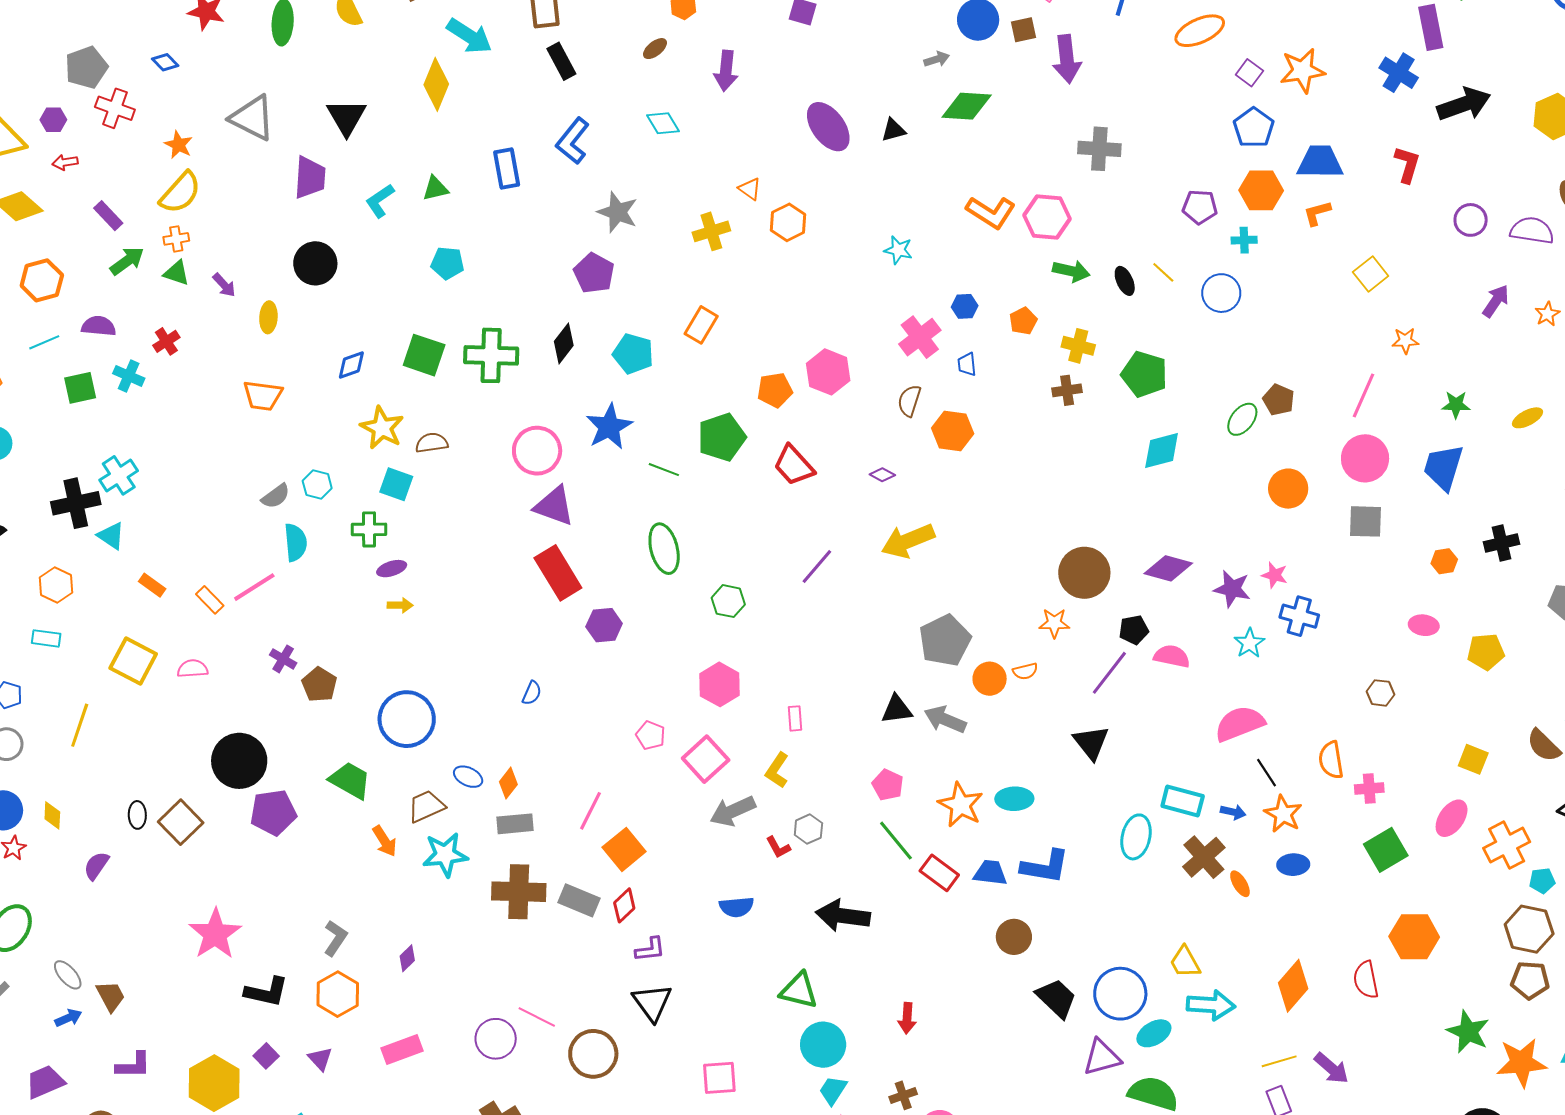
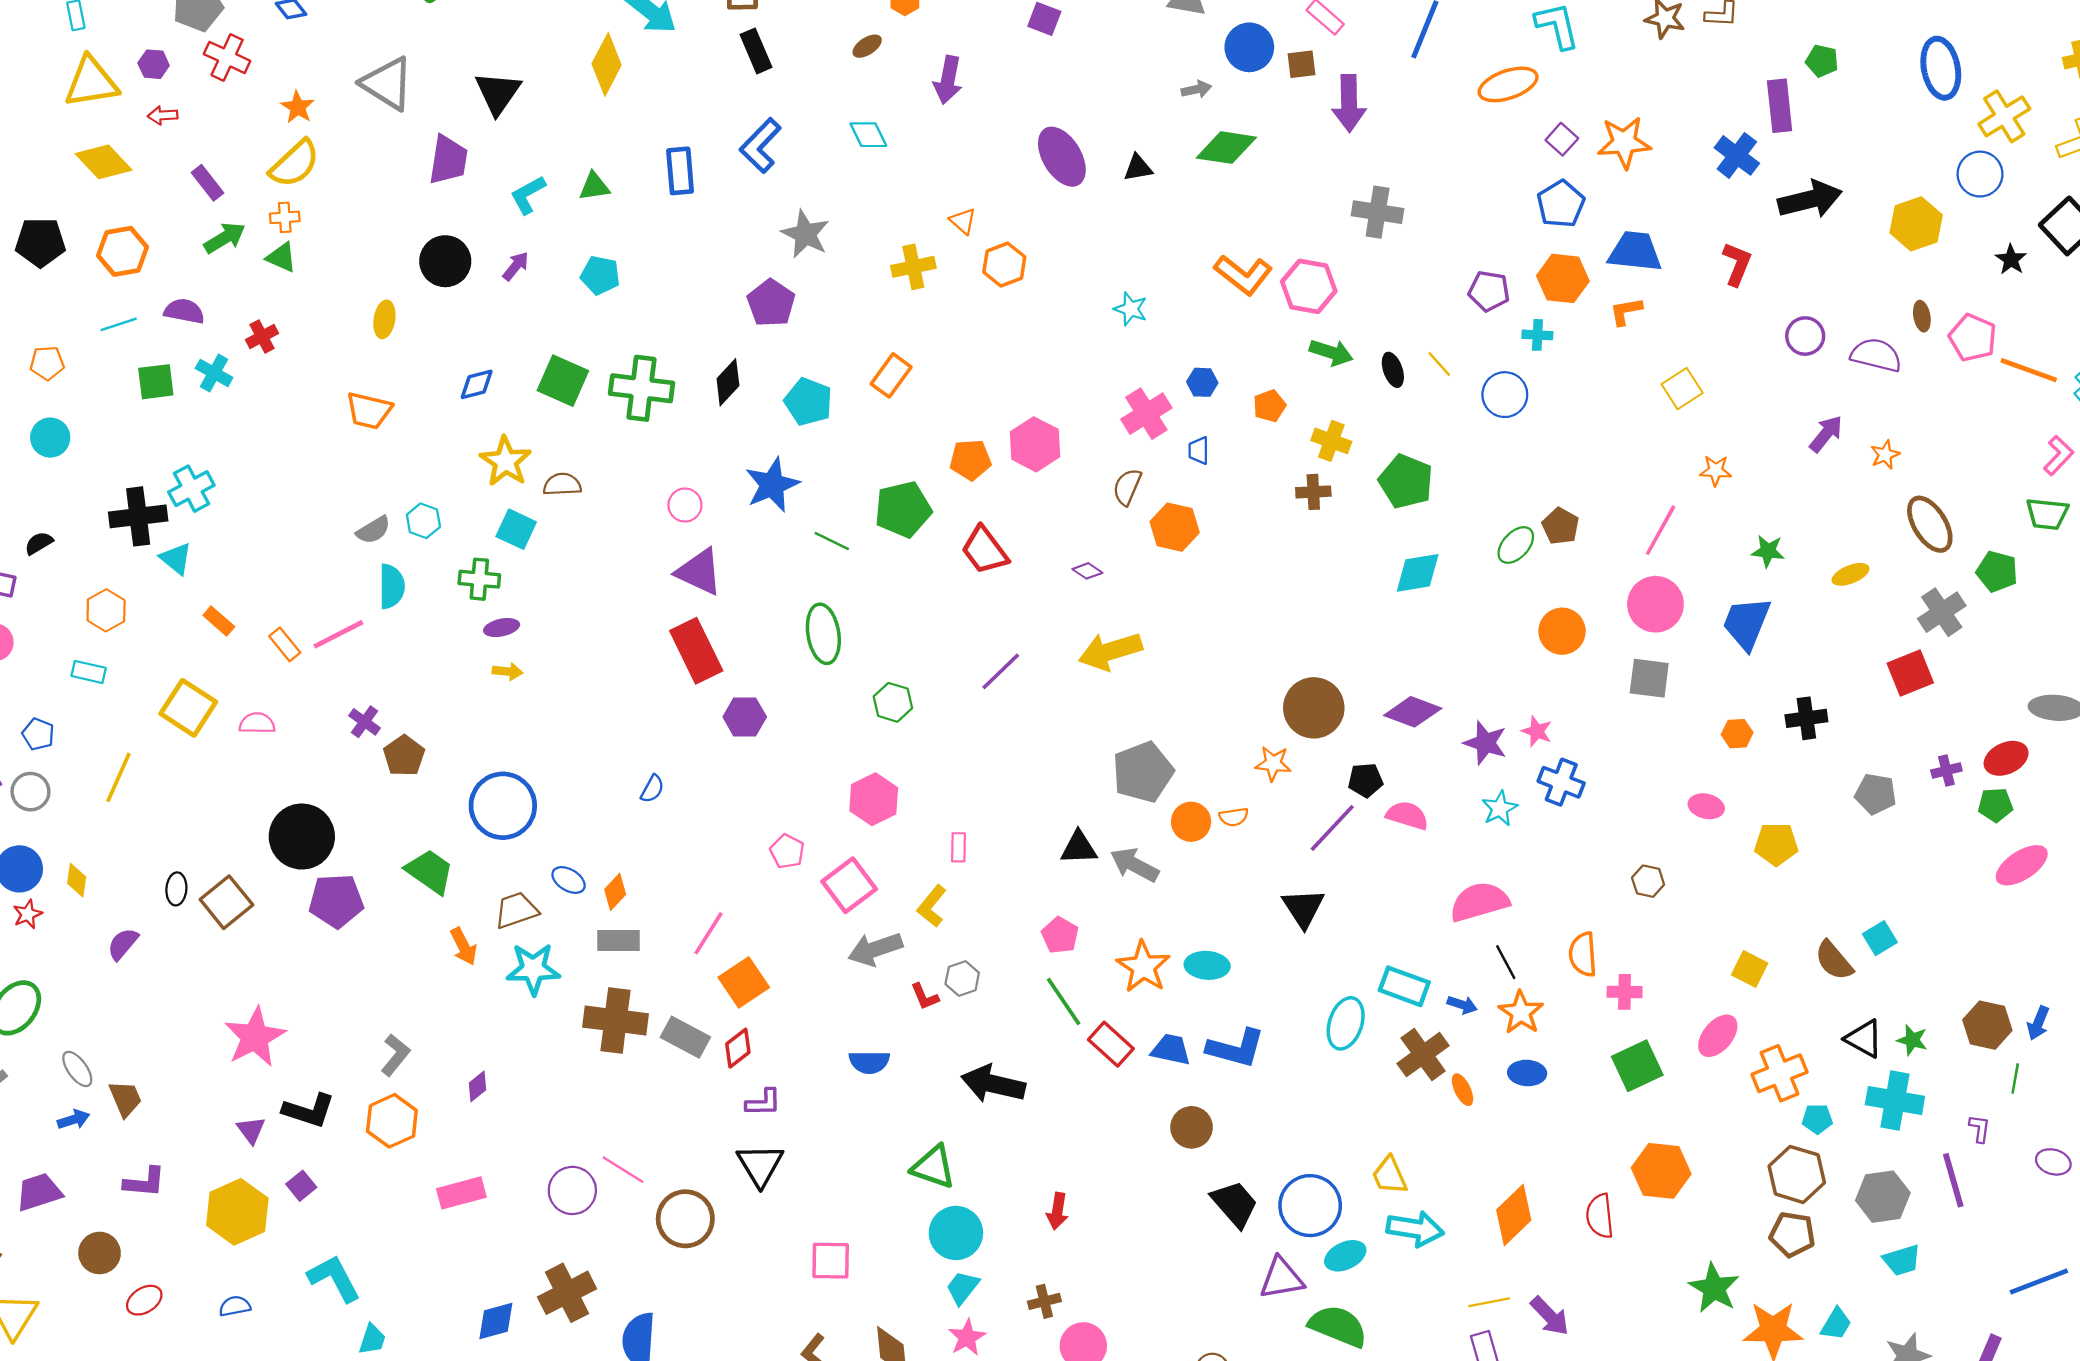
purple arrow: (224, 285) -> (516, 266), moved, turned -104
pink circle: (537, 451) -> (685, 505), size x0.6
purple triangle: (320, 1059) -> (251, 1130), moved

